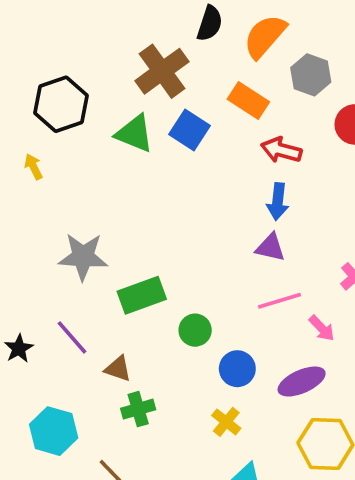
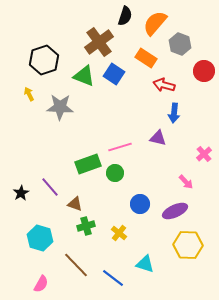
blue arrow: (278, 202) -> (174, 113), moved
gray star: (83, 257) -> (60, 107), moved
pink line: (280, 301) -> (120, 147), moved
green circle: (195, 330) -> (115, 173), moved
yellow cross: (226, 422) -> (119, 233), moved

